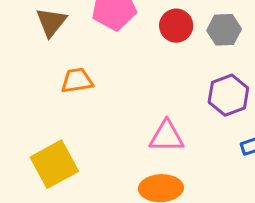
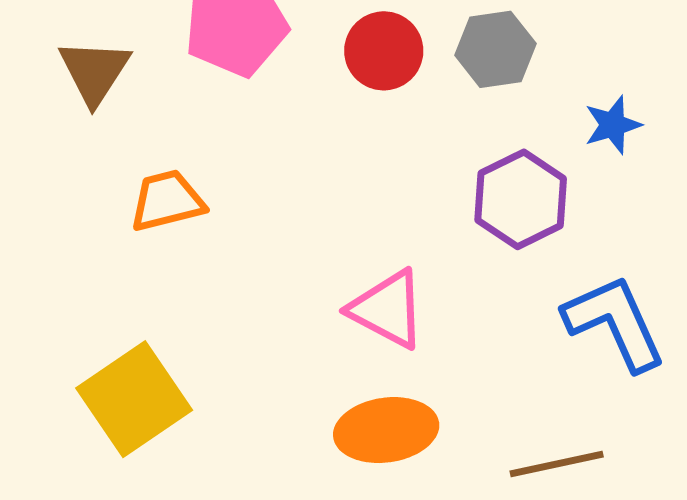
pink triangle: (167, 136) -> (387, 309), turned 33

